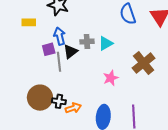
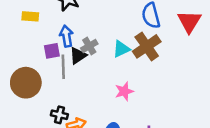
gray cross: (87, 42) -> (89, 46), moved, turned -32
brown cross: (144, 63) -> (147, 46), moved
brown circle: (40, 98) -> (26, 83), moved

